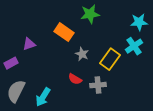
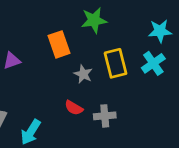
orange rectangle: (64, 32) -> (59, 44), turned 36
yellow rectangle: (110, 59) -> (116, 63), moved, turned -50

